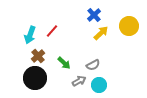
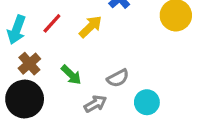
yellow arrow: (101, 33) -> (91, 27), moved
cyan circle: (99, 85) -> (147, 102), moved

